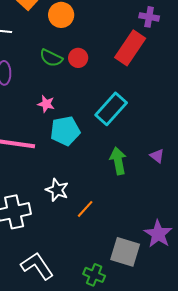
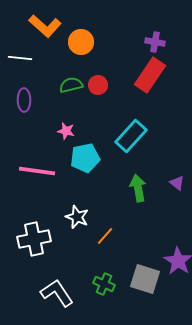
purple cross: (149, 17) -> (155, 42), moved
green semicircle: (51, 58) -> (71, 85), turned 140
green cross: (94, 275) -> (104, 284), moved

